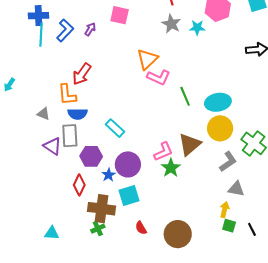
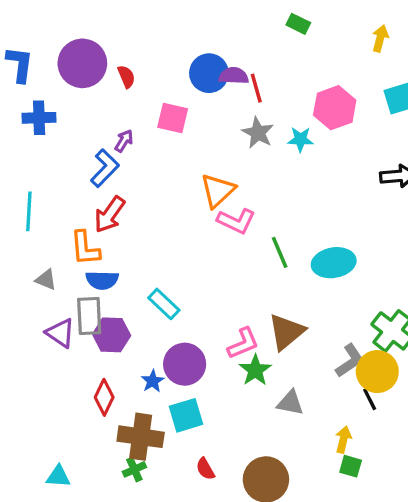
blue L-shape: (65, 30) -> (105, 168), moved
cyan line: (41, 35) -> (29, 211), moved
yellow circle: (220, 128) -> (377, 372), moved
purple hexagon: (91, 156) -> (112, 335), moved
gray triangle: (236, 189) -> (290, 403), moved
black line: (252, 229) -> (370, 399), moved

